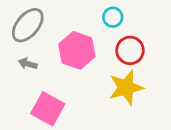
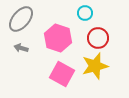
pink square: (48, 109) -> (62, 74), moved

